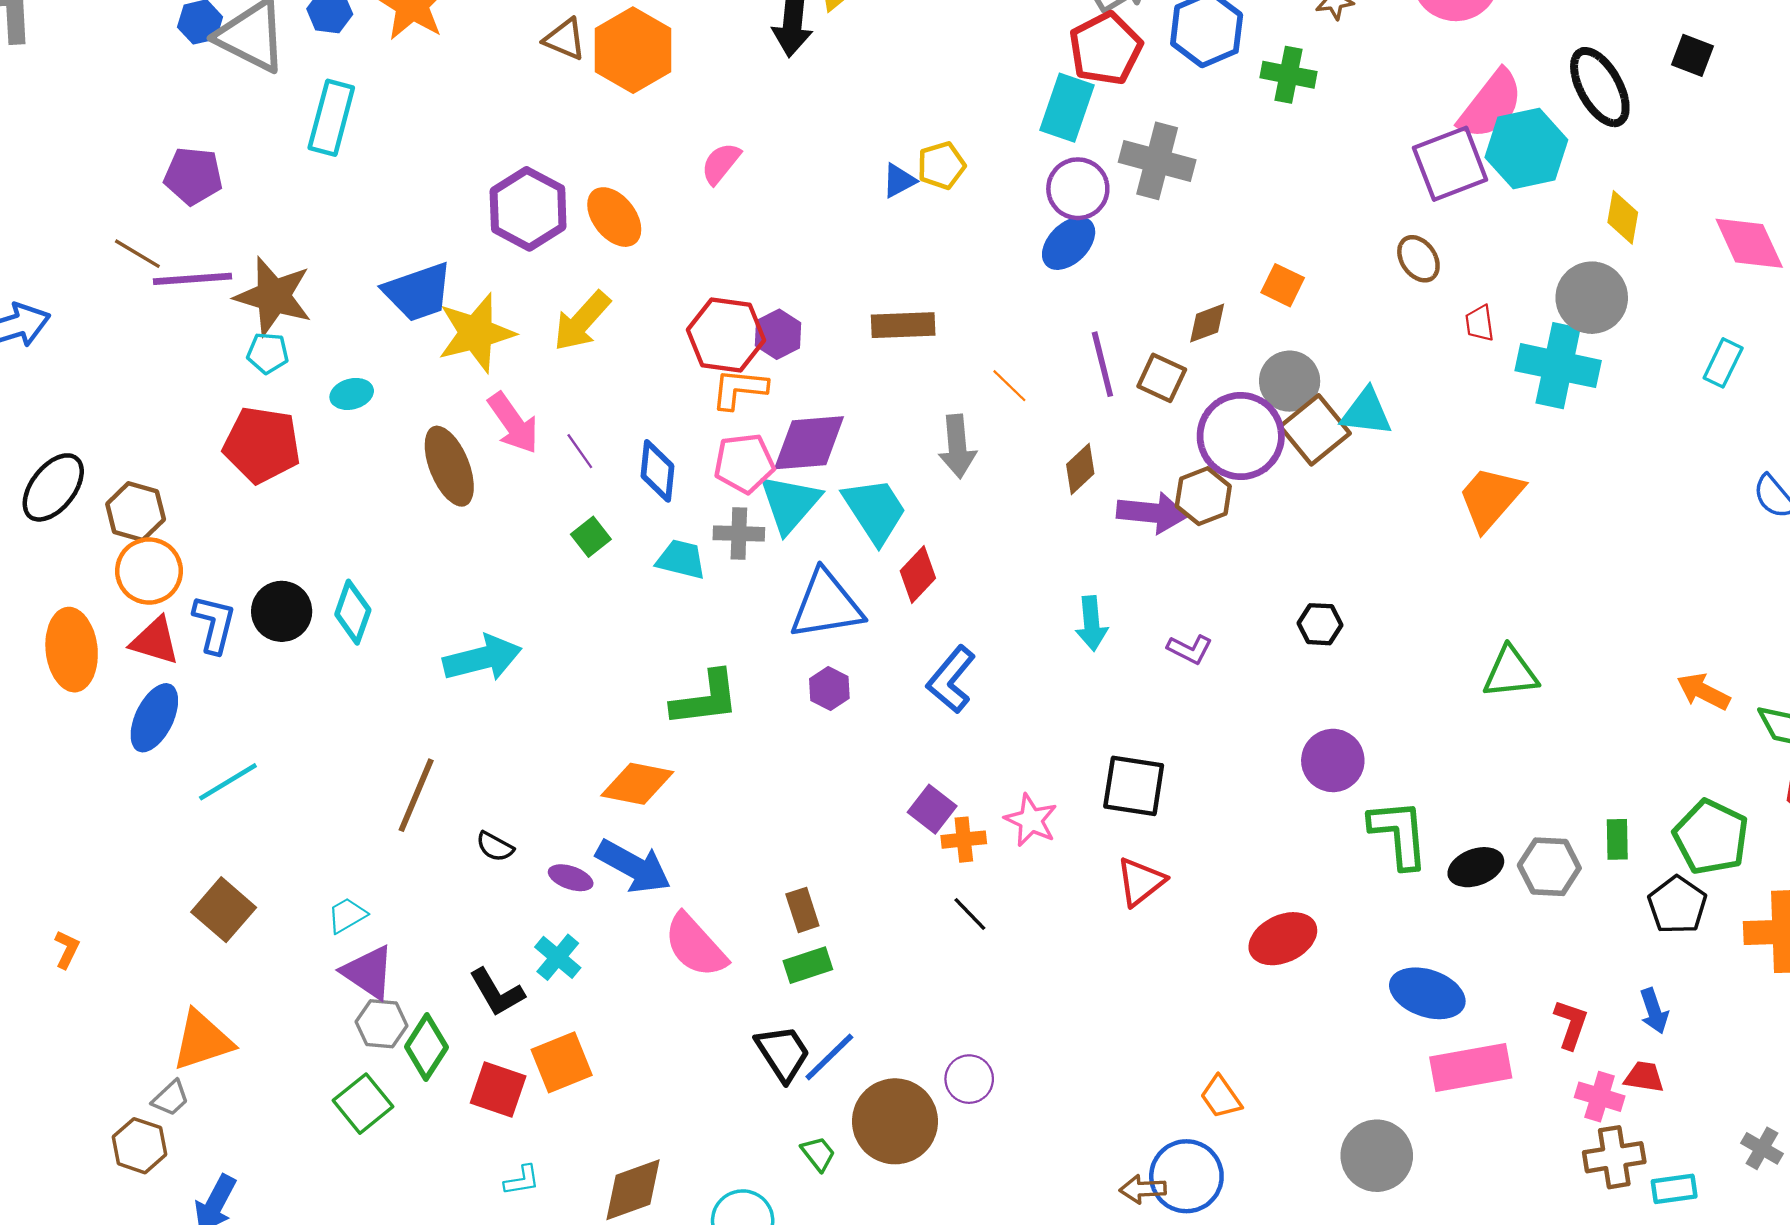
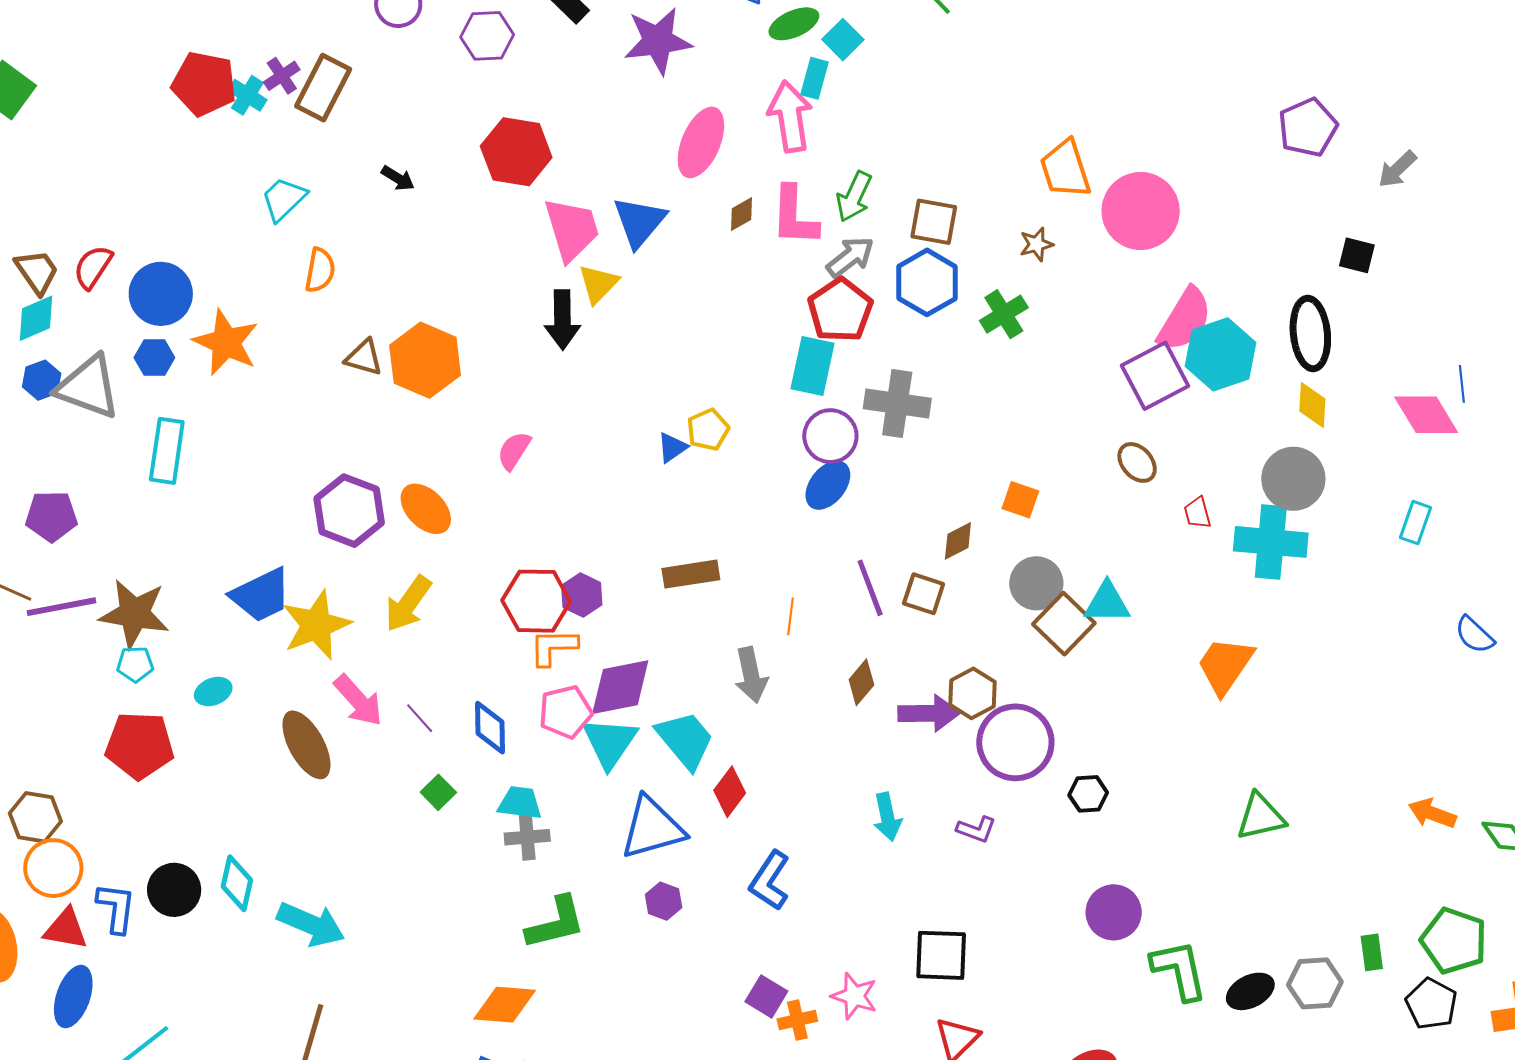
green cross: (1288, 75) -> (1004, 314), turned -36
black ellipse: (1600, 87) -> (1310, 333), moved, turned 30
orange line: (1009, 386) -> (791, 616), turned 60
purple circle: (1241, 436) -> (1015, 742), moved
gray cross: (739, 534) -> (527, 837), moved
cyan arrow: (482, 658) -> (311, 924), moved, turned 44

